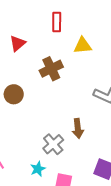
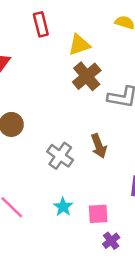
brown cross: (51, 69) -> (87, 76), moved
gray cross: (53, 144) -> (60, 156), moved

